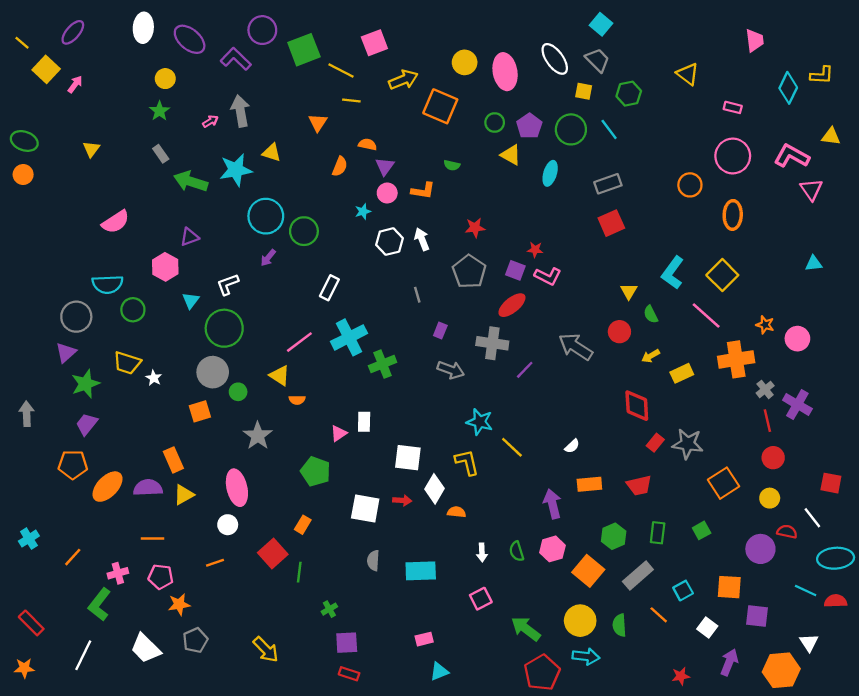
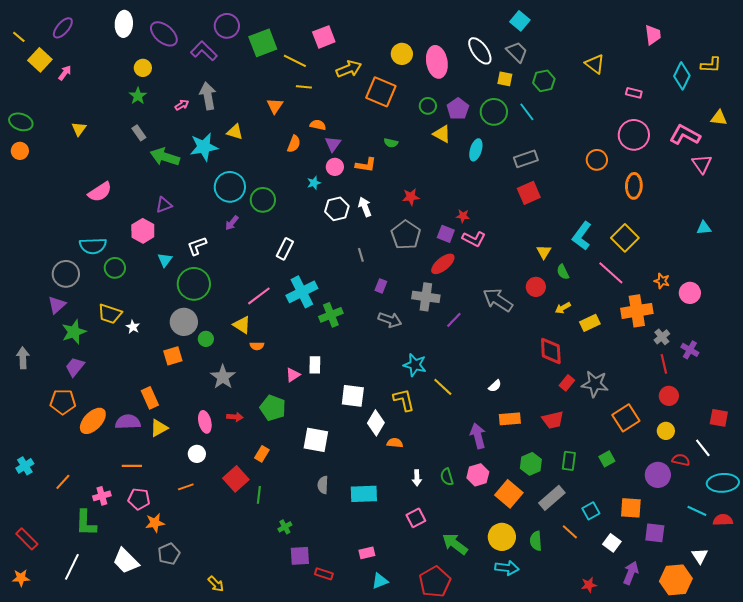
purple cross: (797, 404) -> (690, 350), size x0.7
pink ellipse: (237, 488) -> (205, 422), size x0.7
red arrow: (402, 500) -> (235, 417), moved
green L-shape: (99, 604) -> (86, 523), turned -36
yellow arrow: (266, 649) -> (216, 584), moved, size x0.7
red pentagon: (542, 673) -> (435, 582), moved
red rectangle: (349, 674) -> (324, 574), moved

